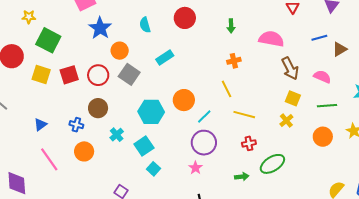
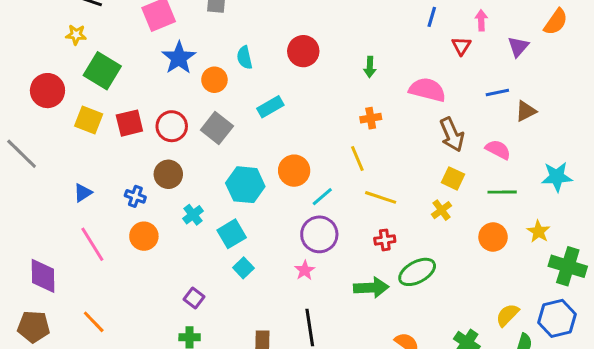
orange circle: (120, 51) -> (214, 80), moved
green arrow: (242, 177) -> (371, 288), size x1.6

